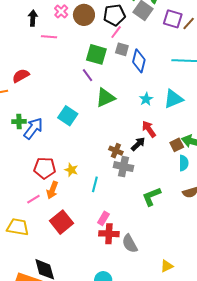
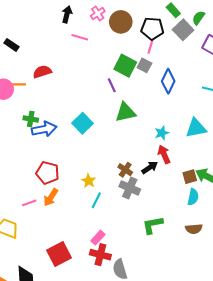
pink line: (116, 32) -> (151, 47), turned -32
gray square: (122, 49) -> (144, 65), moved
cyan star: (146, 99) -> (162, 133), moved
blue arrow: (33, 128) -> (44, 129), turned 30
yellow star: (71, 170) -> (89, 181), moved
red square: (61, 222) -> (59, 254), moved

